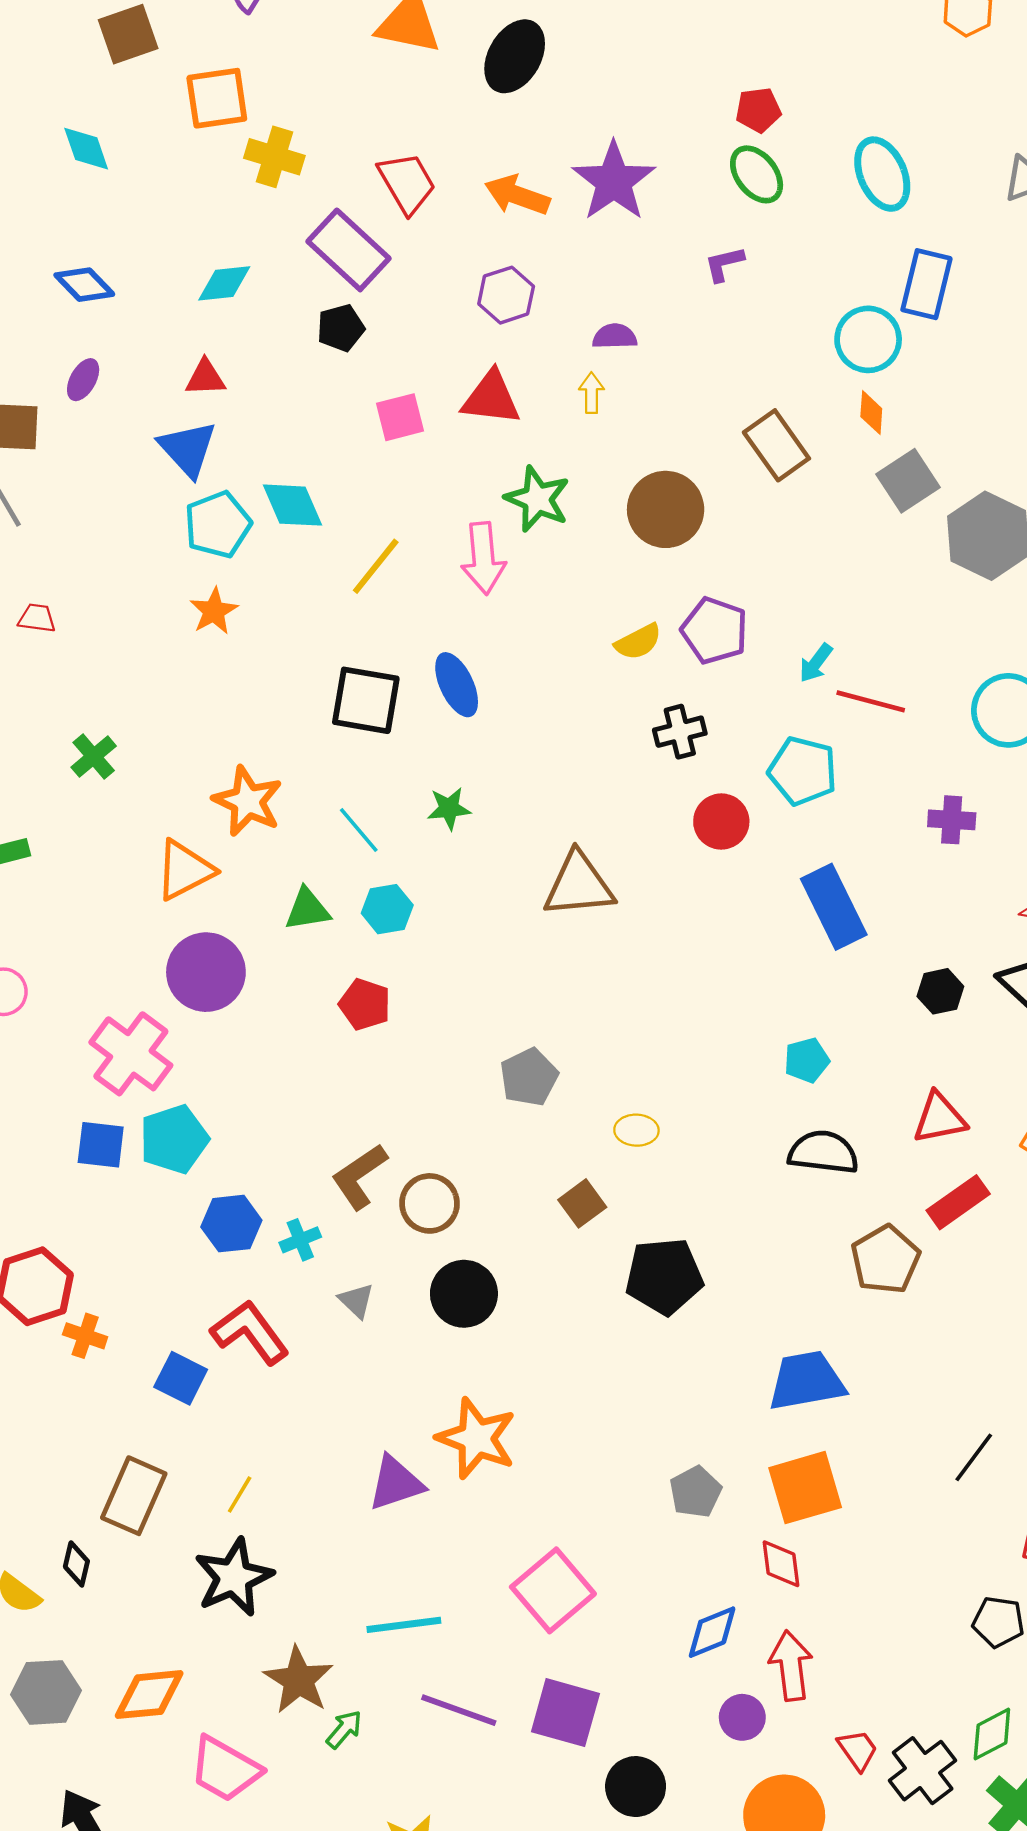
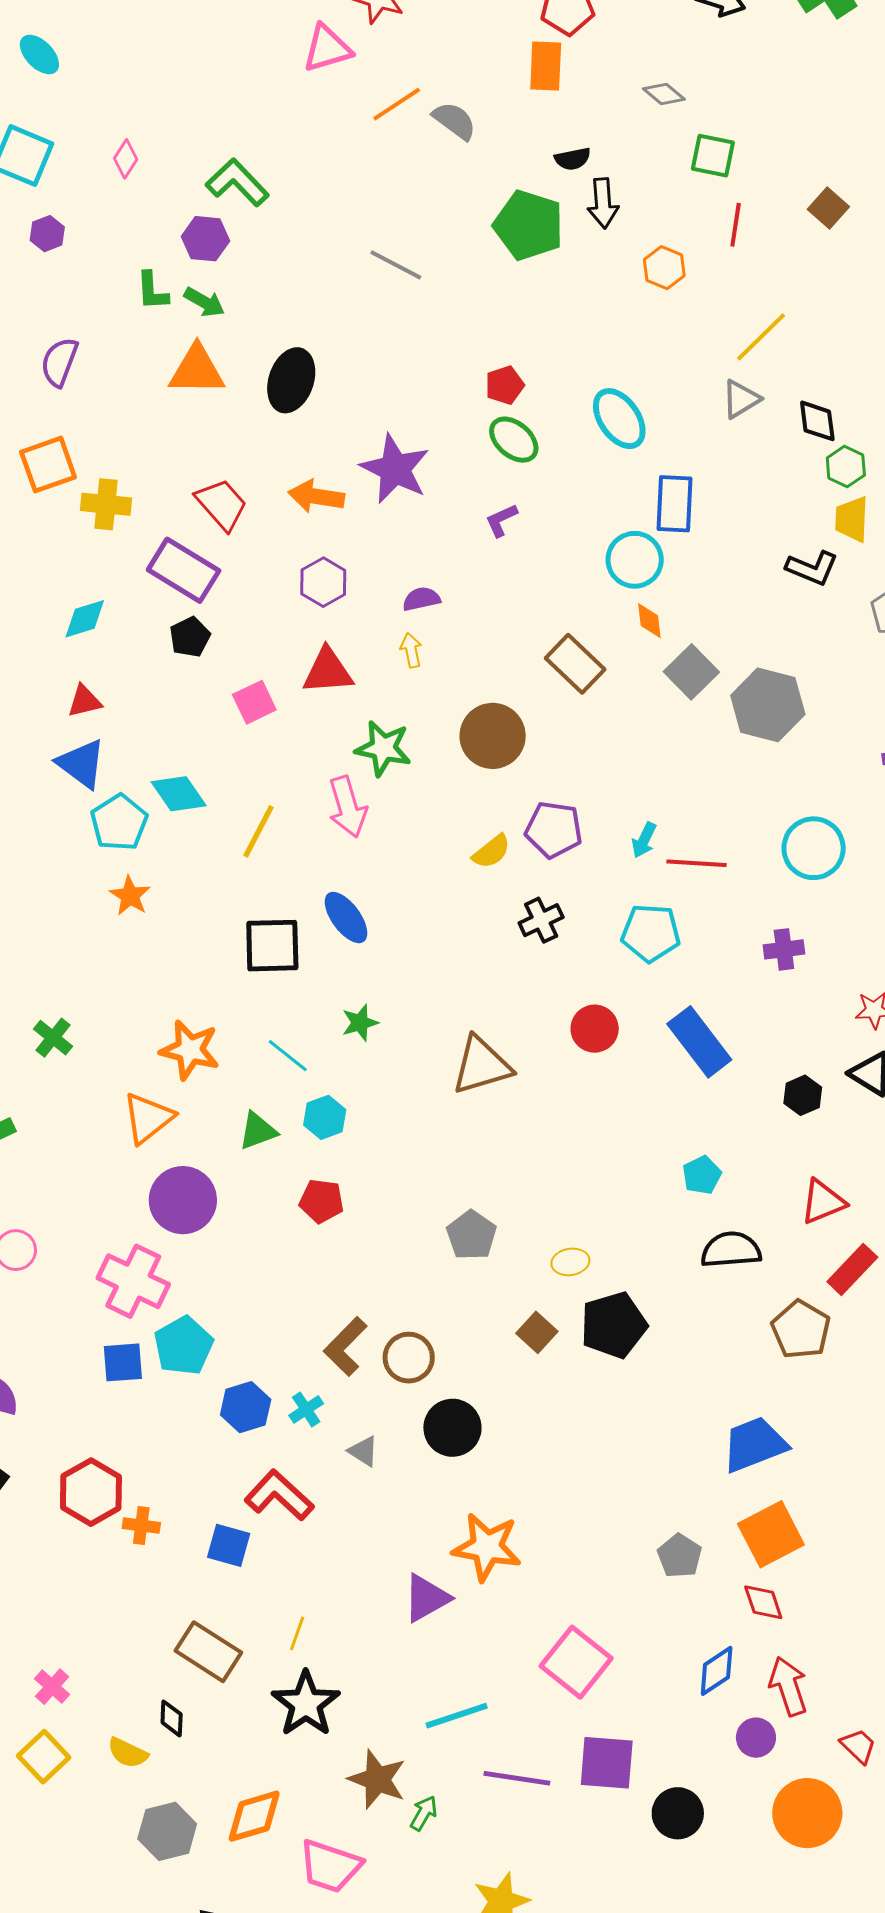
red circle: (721, 822) -> (595, 1029), moved
black pentagon: (664, 1276) -> (614, 1325), moved
brown rectangle: (134, 1496) -> (208, 1652), turned -70

